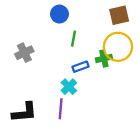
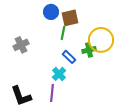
brown square: (119, 15) -> (70, 18), moved
blue rectangle: (81, 67) -> (69, 57), turned 64
black L-shape: (24, 112) -> (21, 96), turned 75

